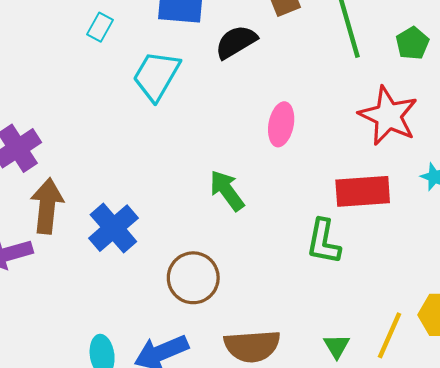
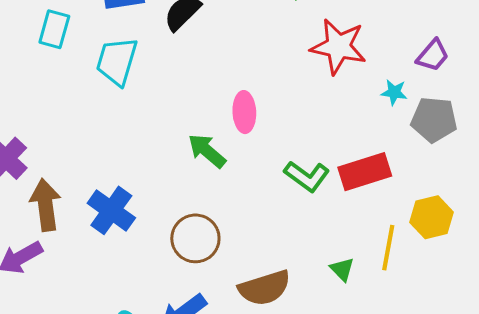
cyan rectangle: (100, 27) -> (54, 29), size x1.4
pink ellipse: (281, 124) -> (244, 112), moved
red rectangle: (363, 191) -> (365, 172), moved
green L-shape: (324, 242) -> (307, 176), turned -51

